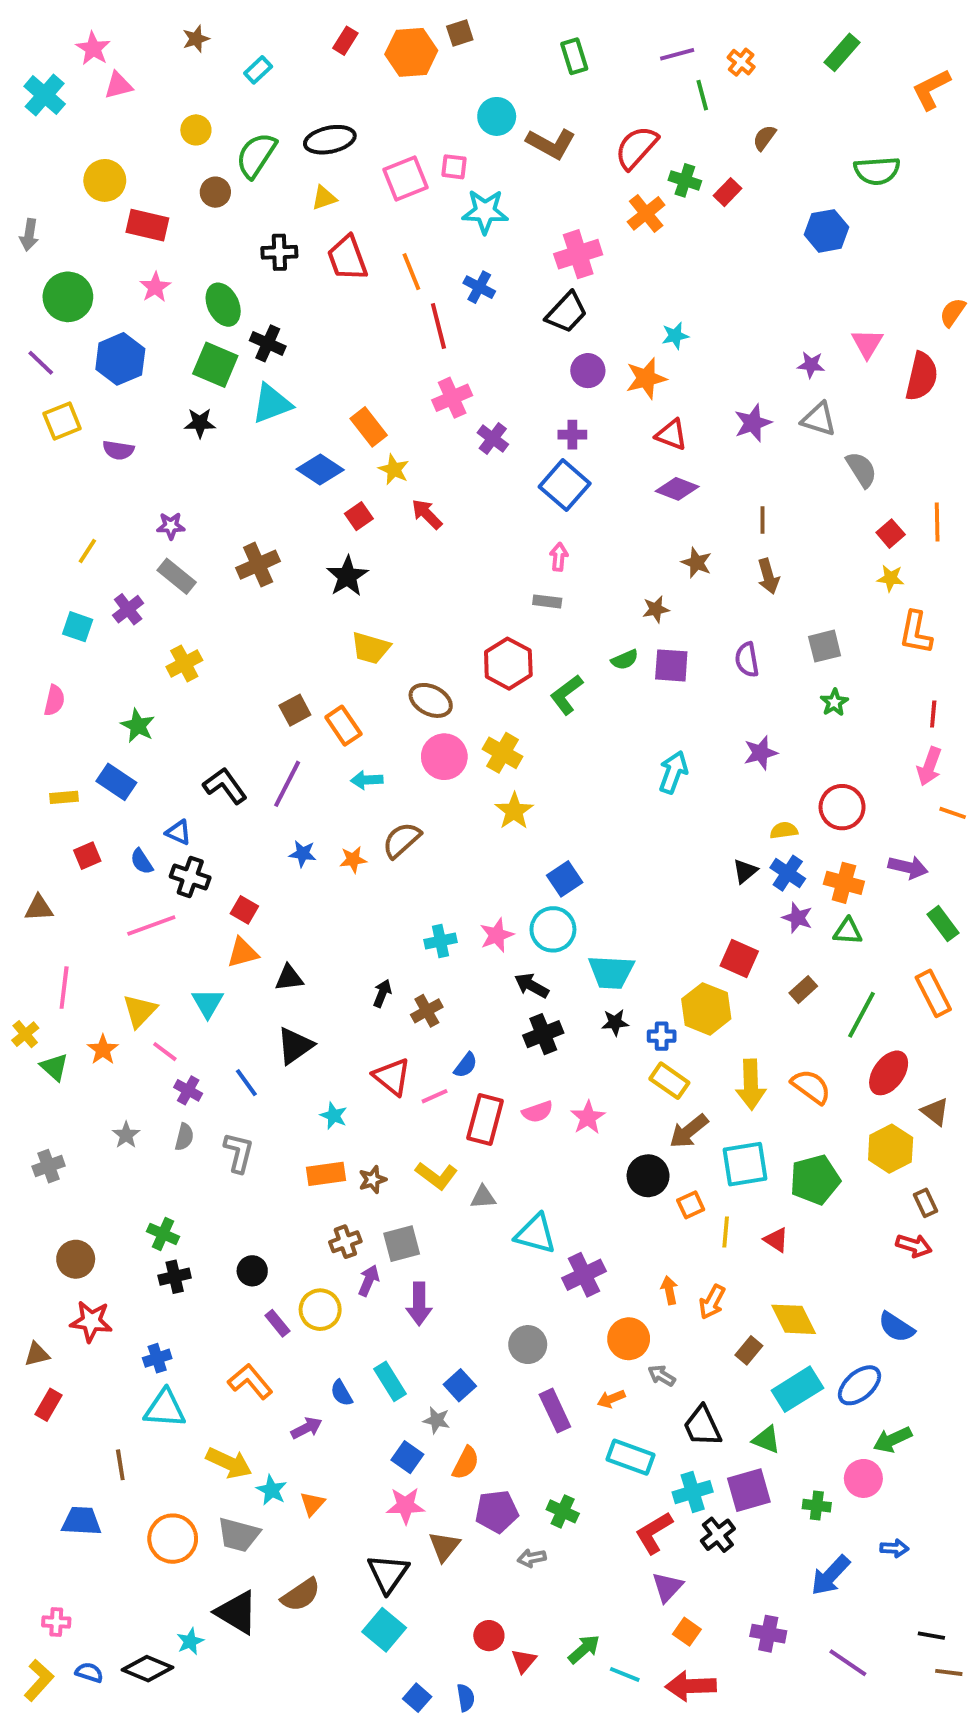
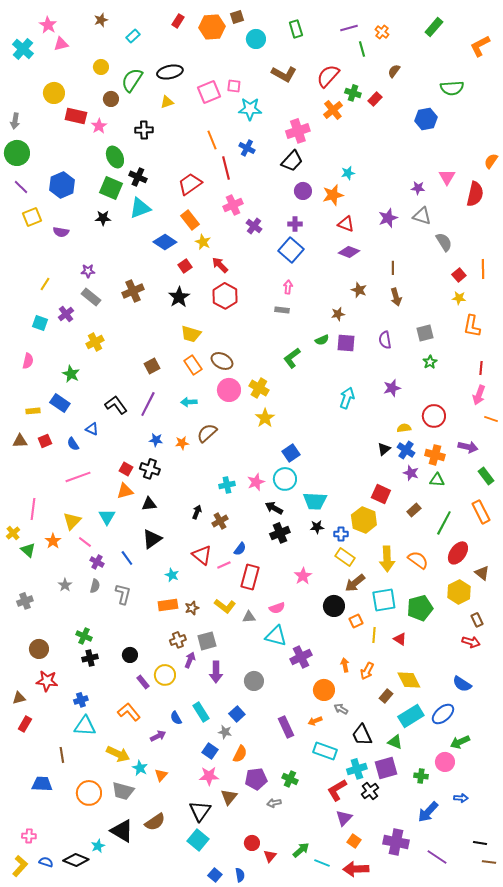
cyan circle: (497, 116) -> (256, 39), moved
red trapezoid: (347, 258) -> (190, 184), moved, turned 75
pink star: (155, 287) -> (99, 126), moved
green circle: (68, 297) -> (17, 153), moved
red hexagon: (508, 664) -> (225, 296), moved
orange rectangle: (343, 726) -> (193, 365), moved
black cross: (190, 877) -> (150, 469), moved
brown triangle: (39, 908) -> (20, 441), moved
pink semicircle: (537, 1112) -> (277, 608), moved
gray circle: (528, 1345) -> (254, 681), moved
purple cross: (768, 1634) -> (396, 842), size x1.4

